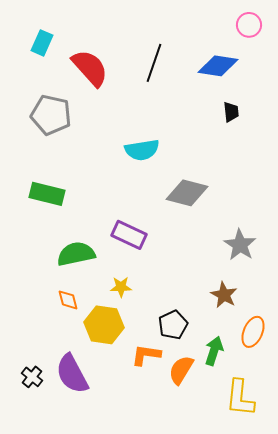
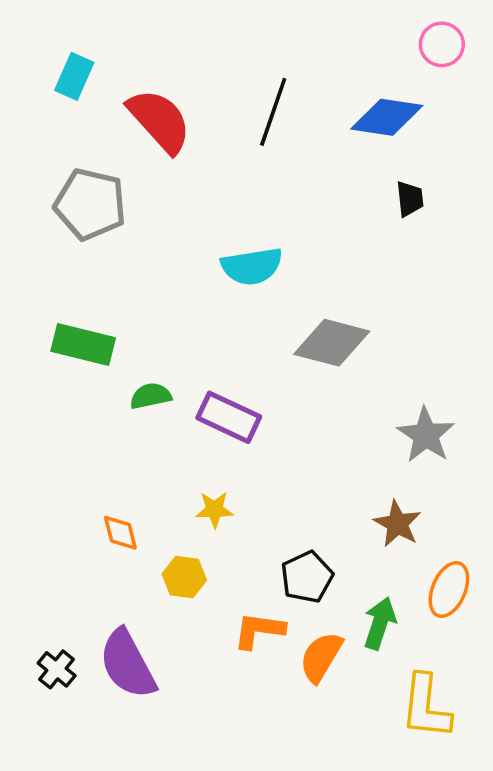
green semicircle: (76, 254) -> (151, 396), moved, size x0.6
yellow hexagon: (104, 325) -> (184, 577), size x0.6

